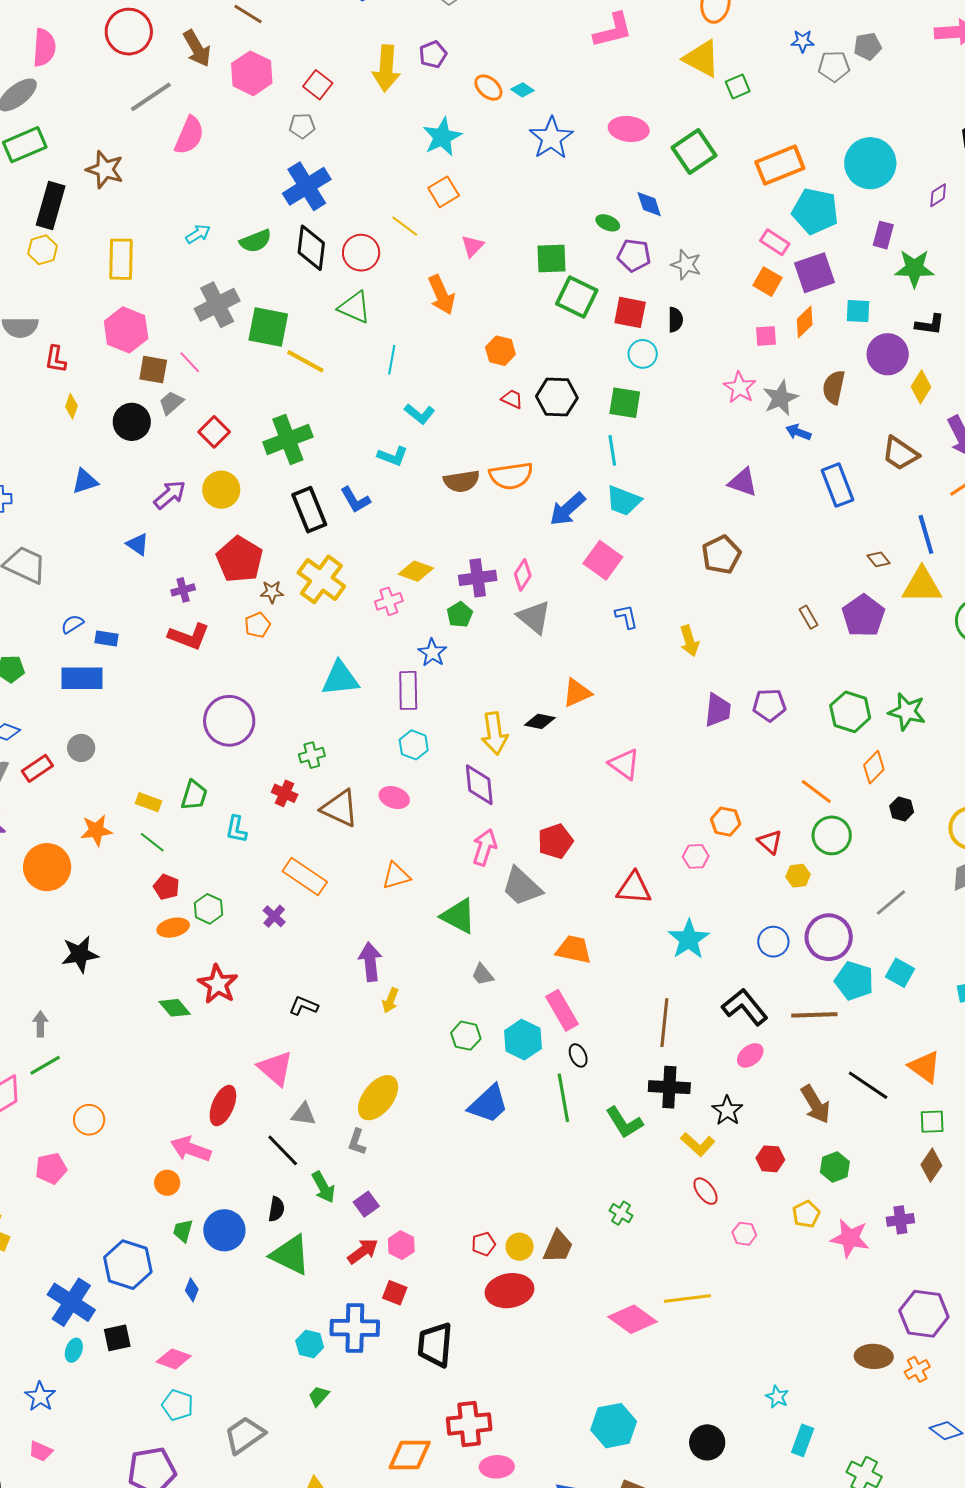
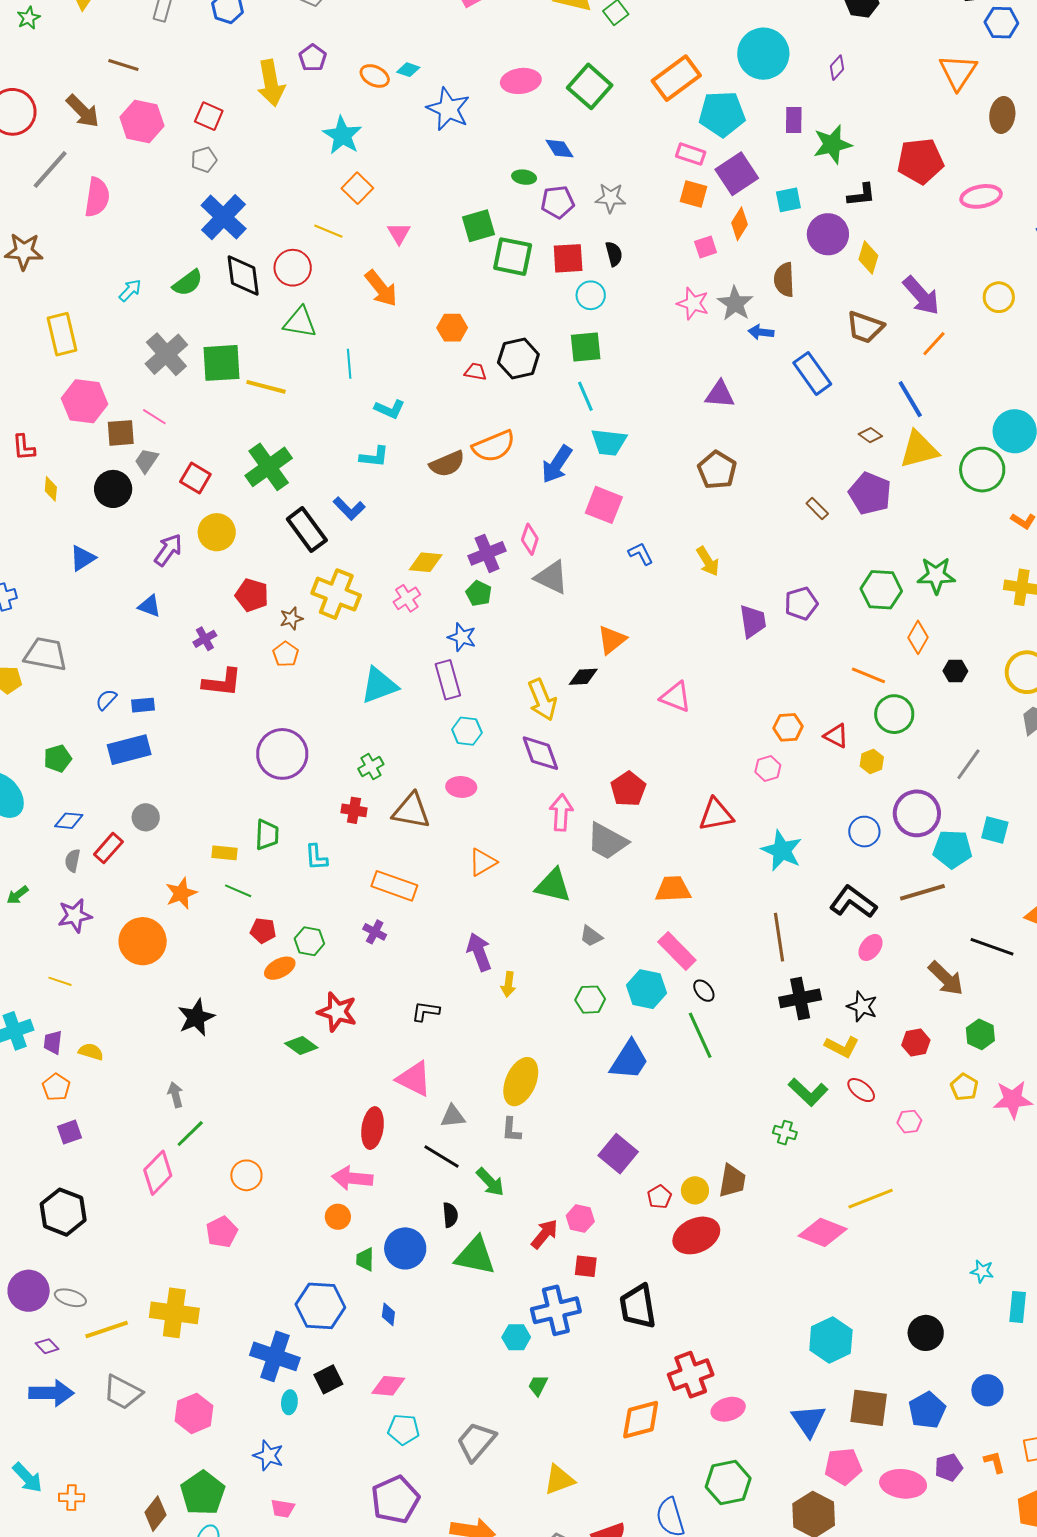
red pentagon: (240, 559) -> (252, 595), size x0.7
green L-shape: (624, 1123) -> (808, 1092), moved
purple square: (366, 1204) -> (618, 1154), moved, size x1.5

